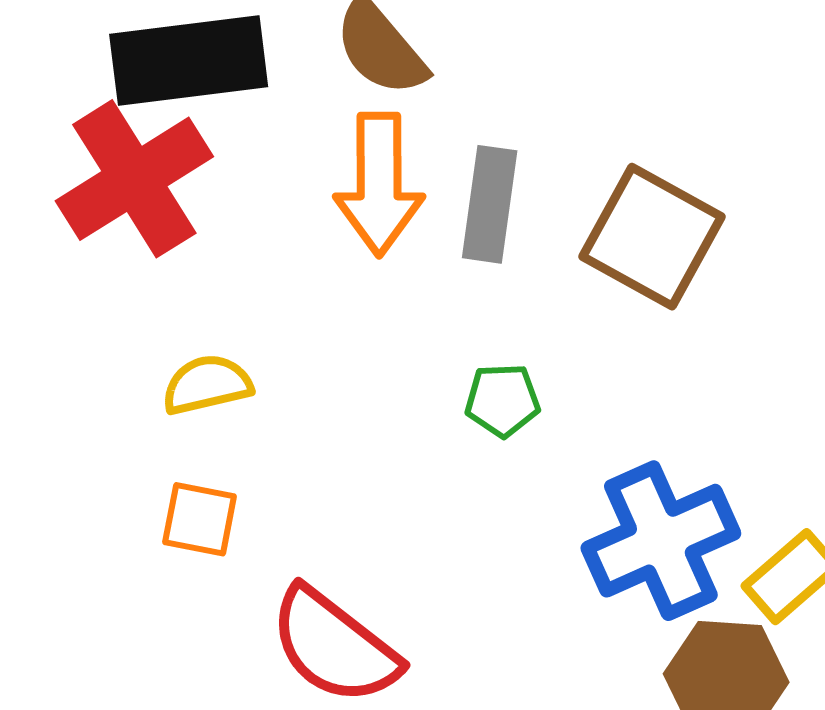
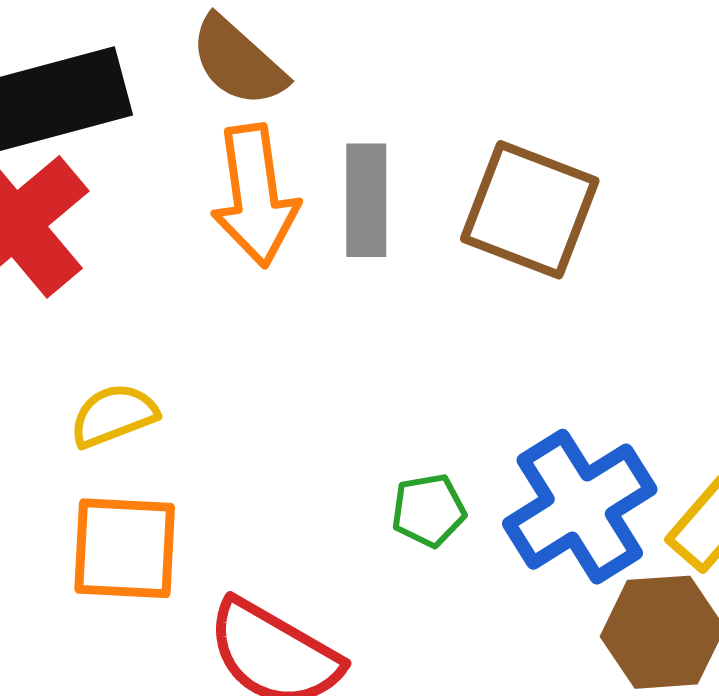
green pentagon: (503, 400) -> (428, 510), moved
orange square: (200, 519) -> (125, 548), size x1.5

